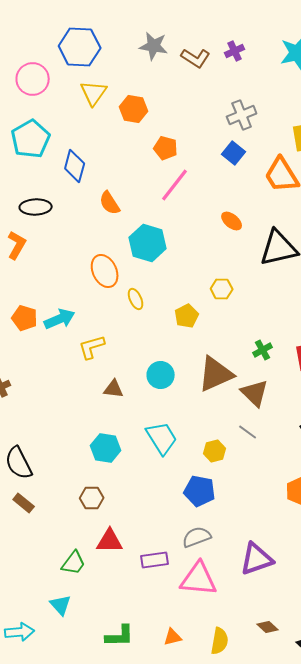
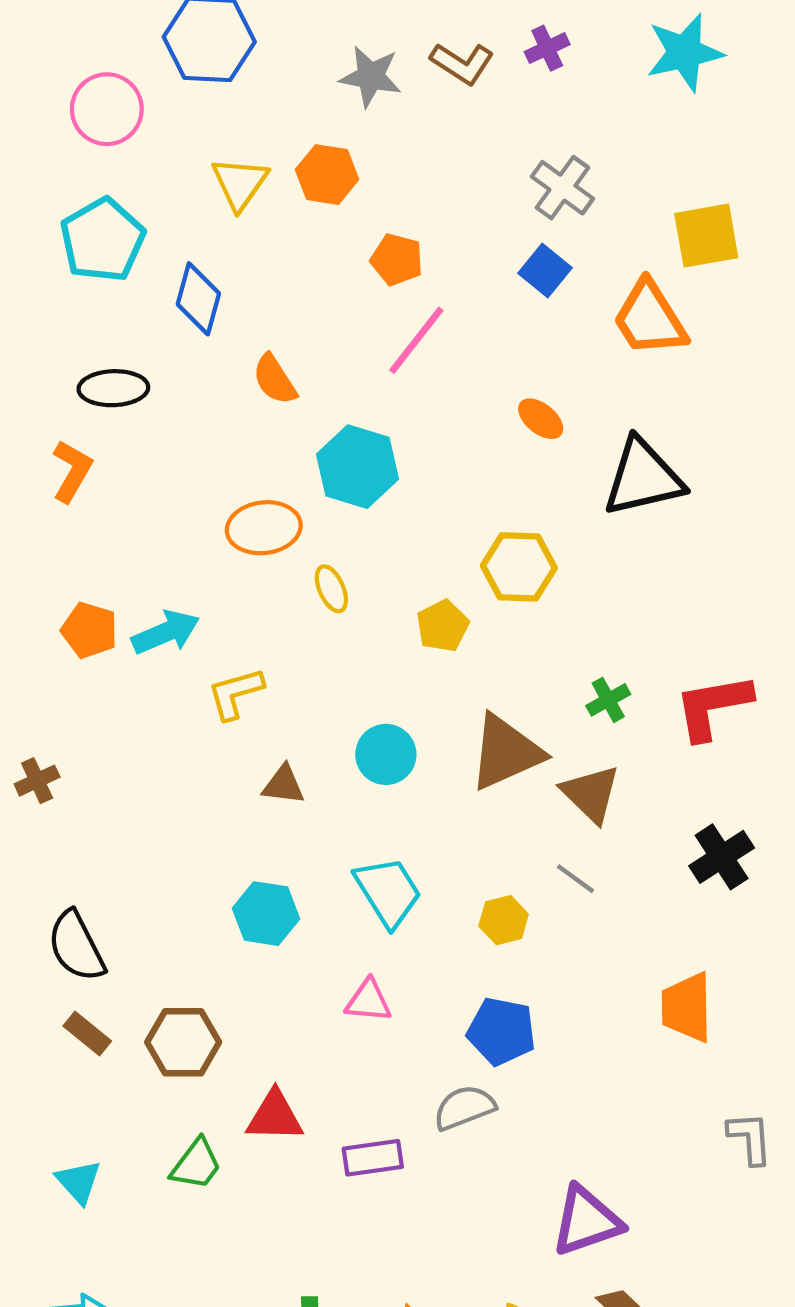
gray star: (154, 46) -> (371, 76), moved
yellow triangle: (94, 93) -> (240, 183), moved
gray cross: (242, 115) -> (562, 188), turned -32
orange ellipse: (105, 271) -> (264, 528), turned -72
yellow hexagon: (222, 289) -> (519, 567), size x1.5
blue pentagon: (200, 491) -> (501, 1031), moved
brown hexagon: (92, 498) -> (183, 1042), moved, size x1.4
purple triangle: (257, 559) -> (586, 1221), moved
pink triangle: (199, 579) -> (368, 1001), moved, size x0.6
cyan triangle: (61, 605) -> (78, 1182), moved

